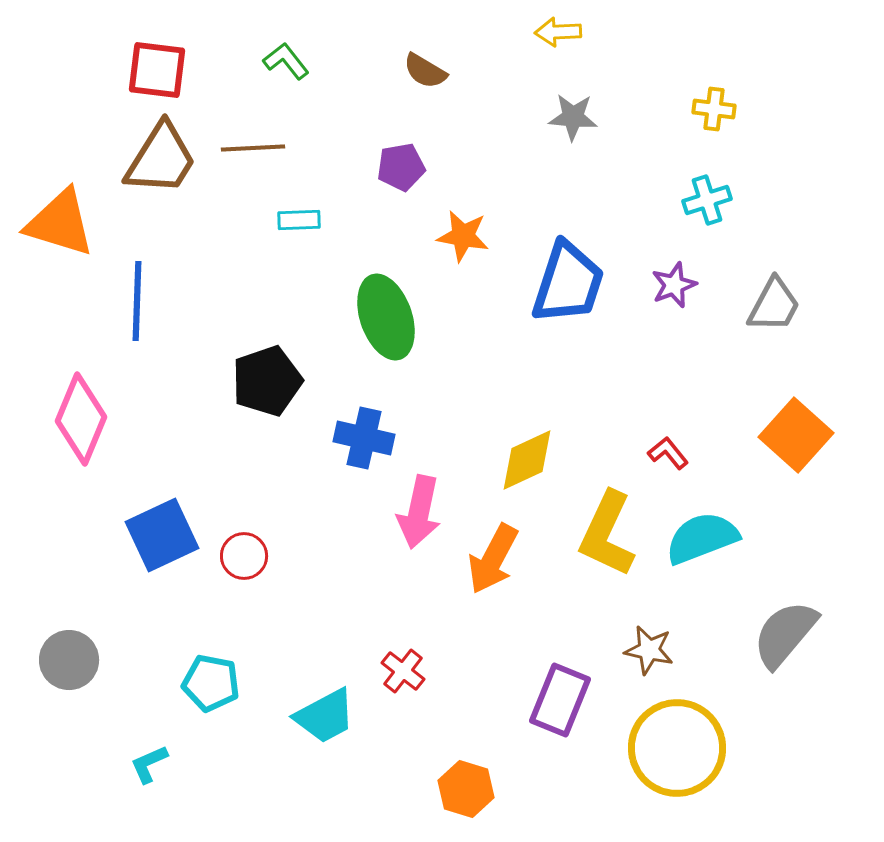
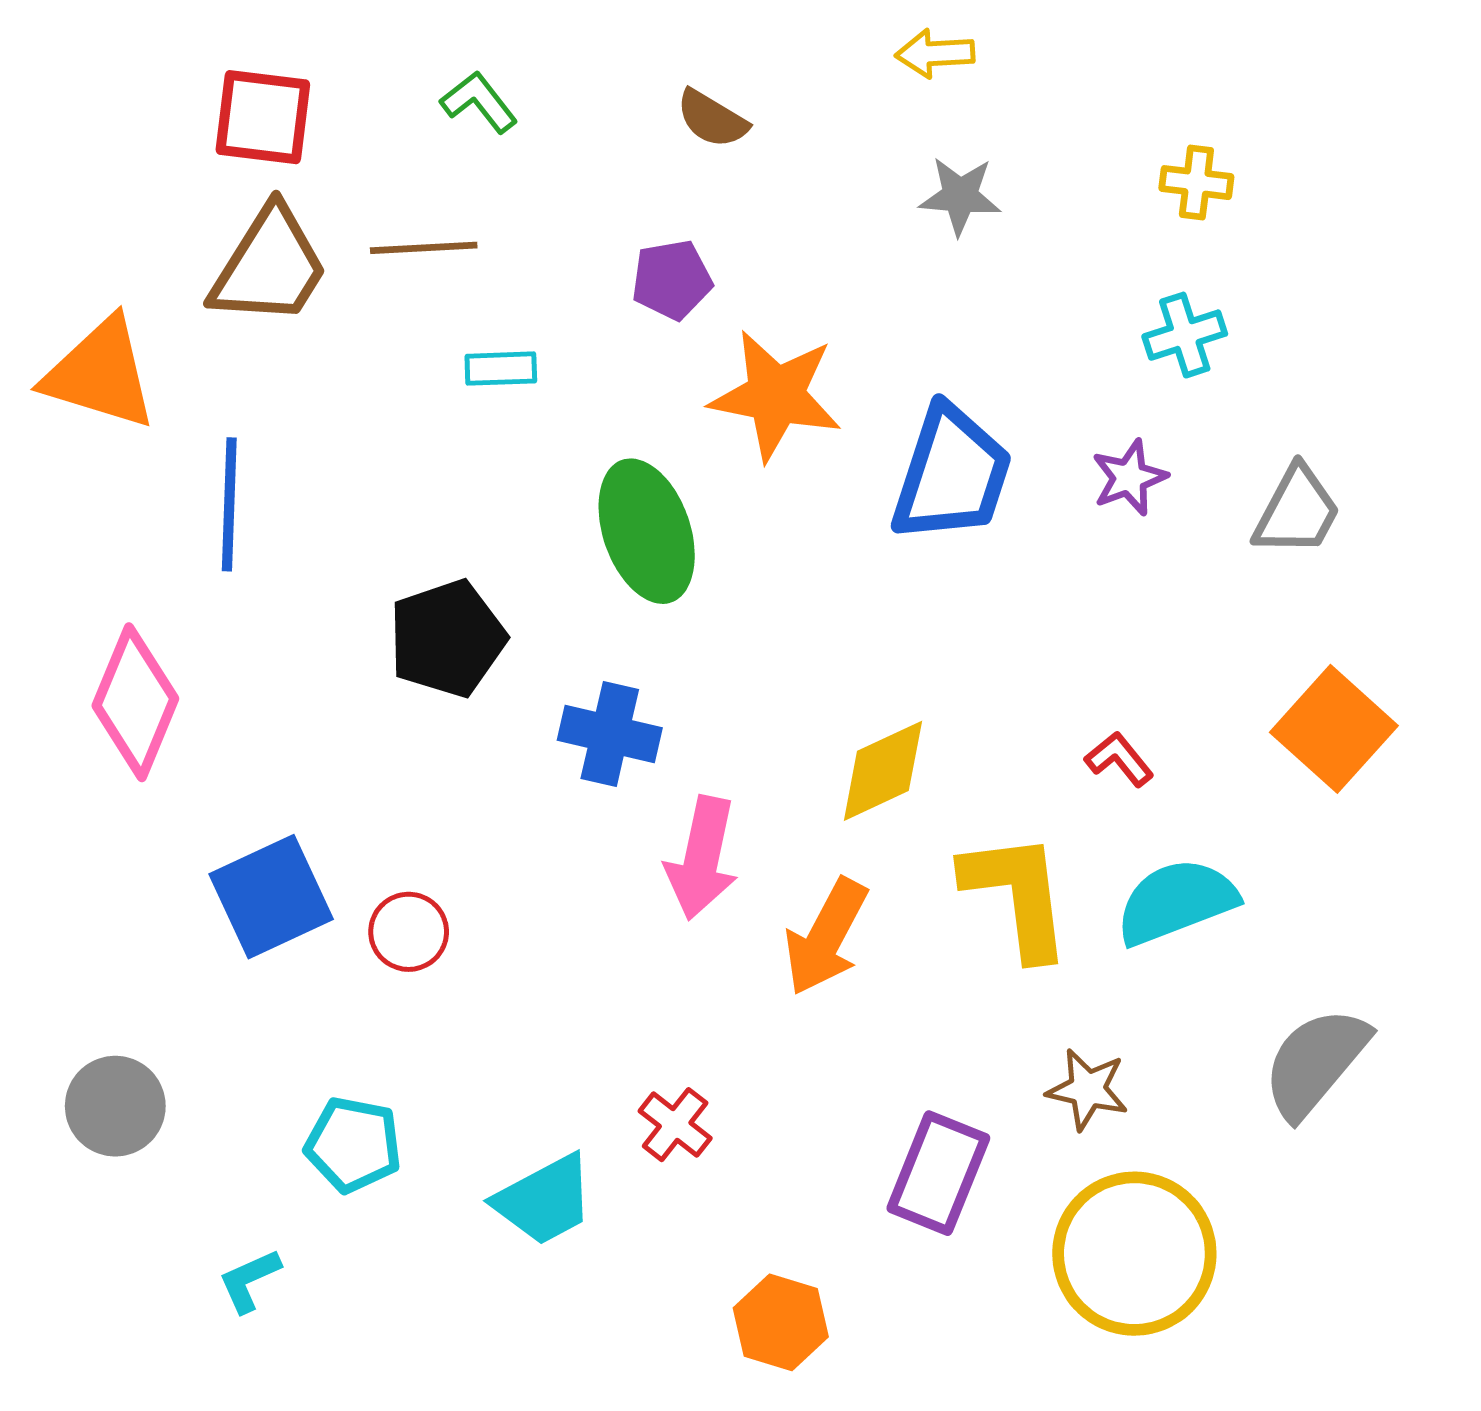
orange star: (463, 236) -> (776, 395), size x1.5
yellow L-shape: (607, 534) -> (1017, 895), turned 148

